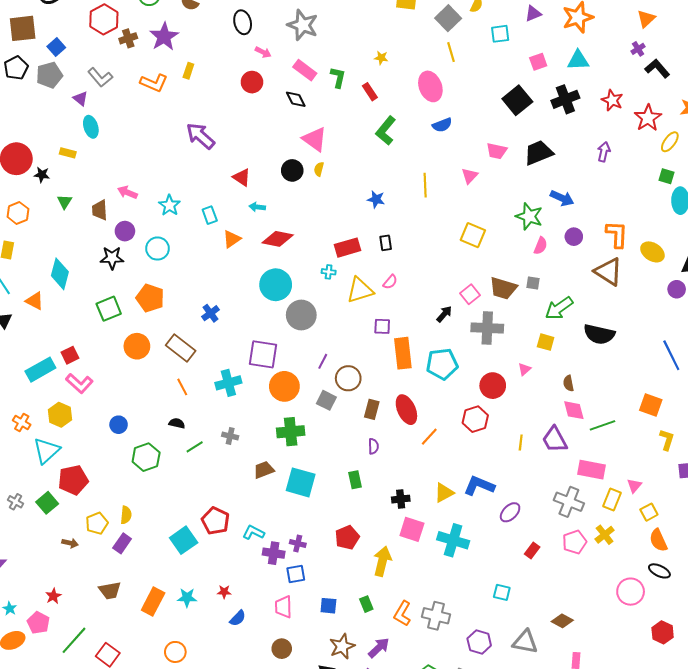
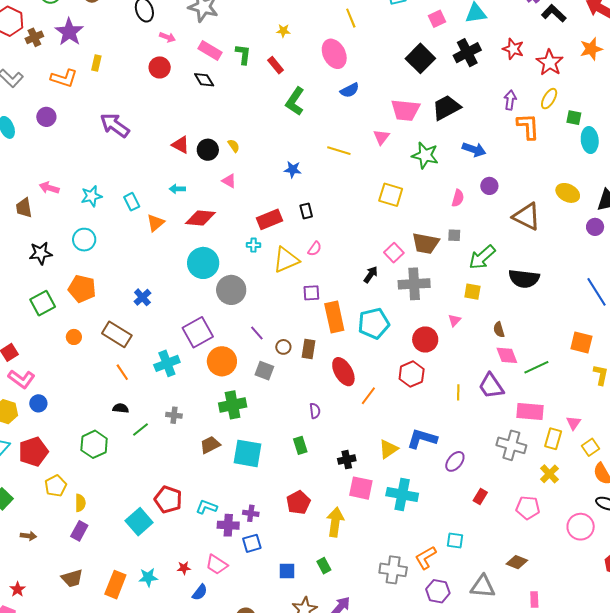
pink triangle: (315, 139) -> (229, 181), moved, size x0.6
yellow ellipse: (670, 142) -> (549, 99), moved
pink trapezoid: (497, 151) -> (405, 110), size x1.4
yellow semicircle: (319, 169) -> (234, 146), turned 136
red triangle: (242, 177) -> (181, 145), moved
yellow line: (425, 185) -> (339, 151), turned -65
cyan star: (169, 205) -> (91, 196), turned 30
green star: (529, 216) -> (425, 155), moved
purple circle: (125, 231) -> (46, 117), moved
orange L-shape: (617, 234) -> (528, 126), moved
orange circle: (137, 346) -> (74, 337), size x0.6
purple square: (263, 354) -> (198, 332), turned -32
purple line: (323, 361) -> (257, 333), turned -63
brown circle: (348, 378) -> (283, 347), size x0.6
brown rectangle: (372, 409) -> (309, 349), moved
blue circle: (119, 425) -> (38, 403), moved
red pentagon: (73, 480) -> (33, 452), moved
yellow pentagon: (97, 523) -> (56, 486), moved
pink pentagon: (575, 542) -> (528, 508), moved, turned 30
pink trapezoid: (283, 607) -> (217, 565), moved, turned -50
orange L-shape: (402, 614) -> (426, 558), moved, turned 35

